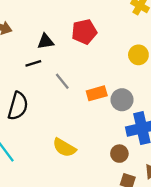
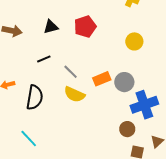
black triangle: (46, 41) -> (51, 27), moved
yellow semicircle: (64, 148) -> (74, 94), moved

